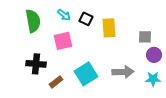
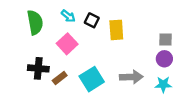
gray square: (145, 37) -> (165, 40), moved
pink square: (63, 41) -> (67, 44), turned -30
brown rectangle: (56, 82) -> (60, 78), moved

